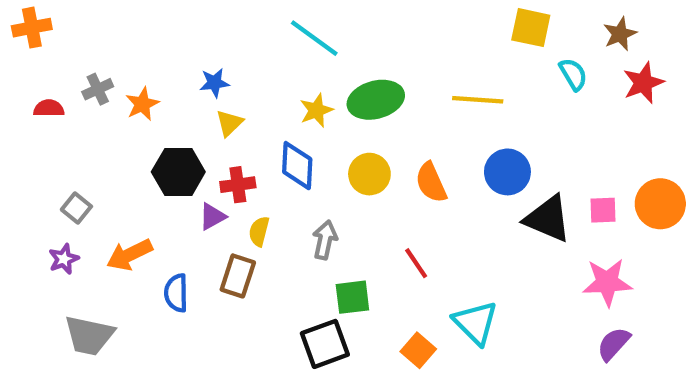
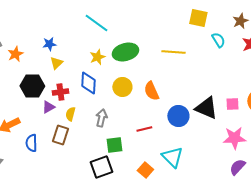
blue circle: (507, 172) -> (178, 116), moved
red line: (416, 263) -> (144, 129), turned -70

